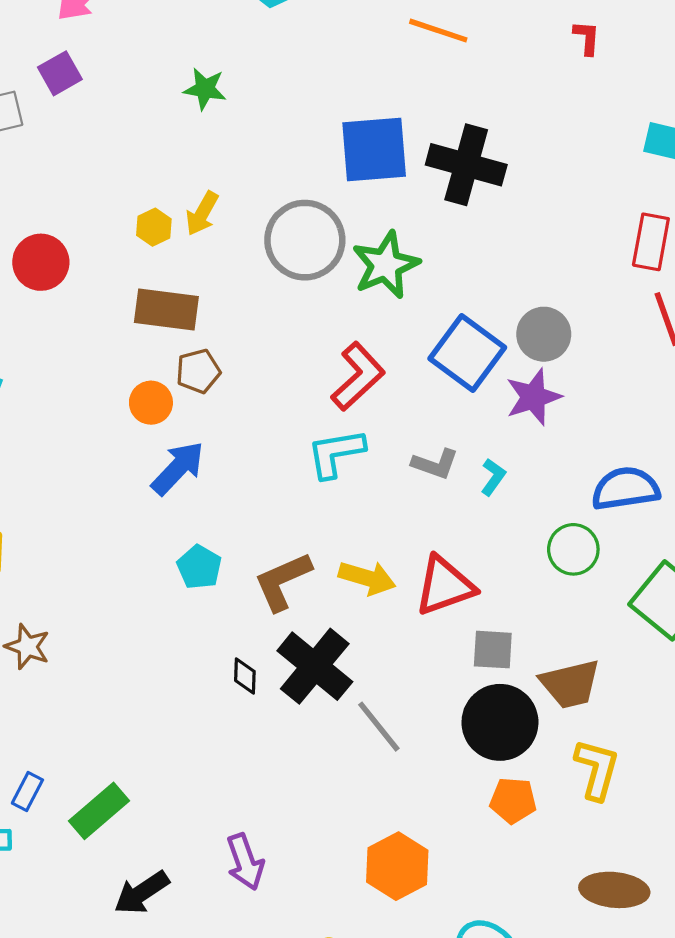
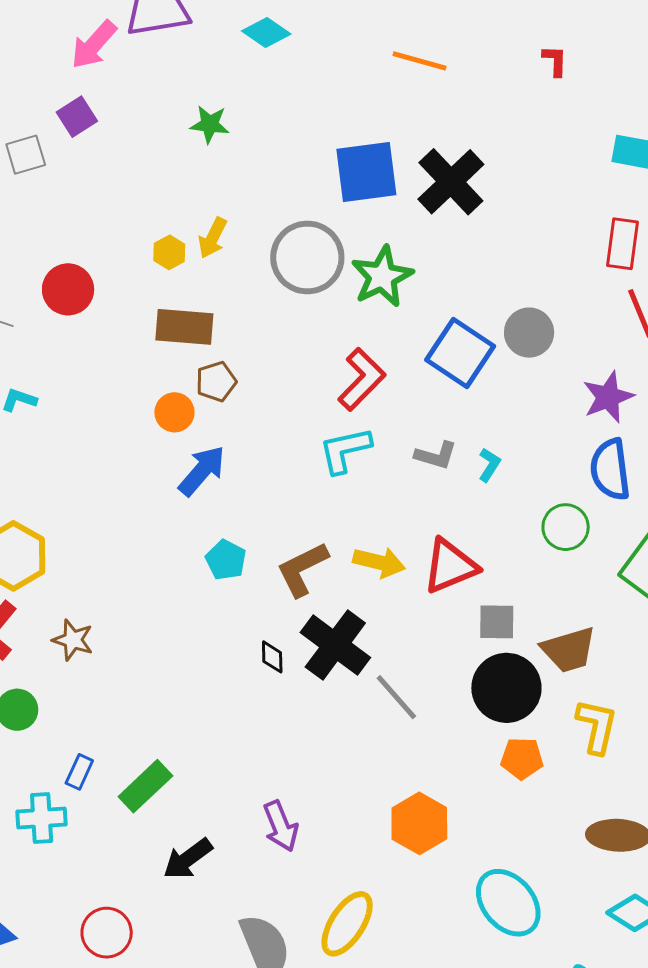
black cross: (466, 165) -> (451, 182), turned 34
purple star: (533, 397) -> (608, 397), moved
blue semicircle: (625, 489) -> (610, 469), turned -86

